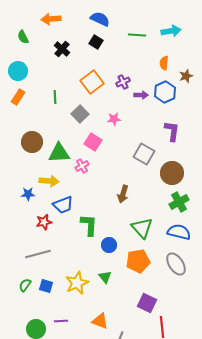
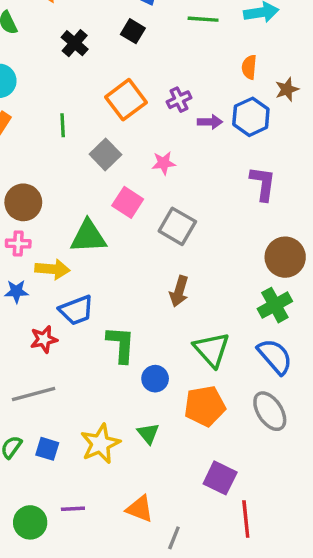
green triangle: (59, 153) -> (88, 237), moved
gray square: (144, 154) -> (177, 226), moved
pink cross: (82, 166) -> (18, 243), moved, turned 32
brown circle: (172, 173) -> (285, 257), moved
blue semicircle: (179, 232) -> (275, 356), turned 35

